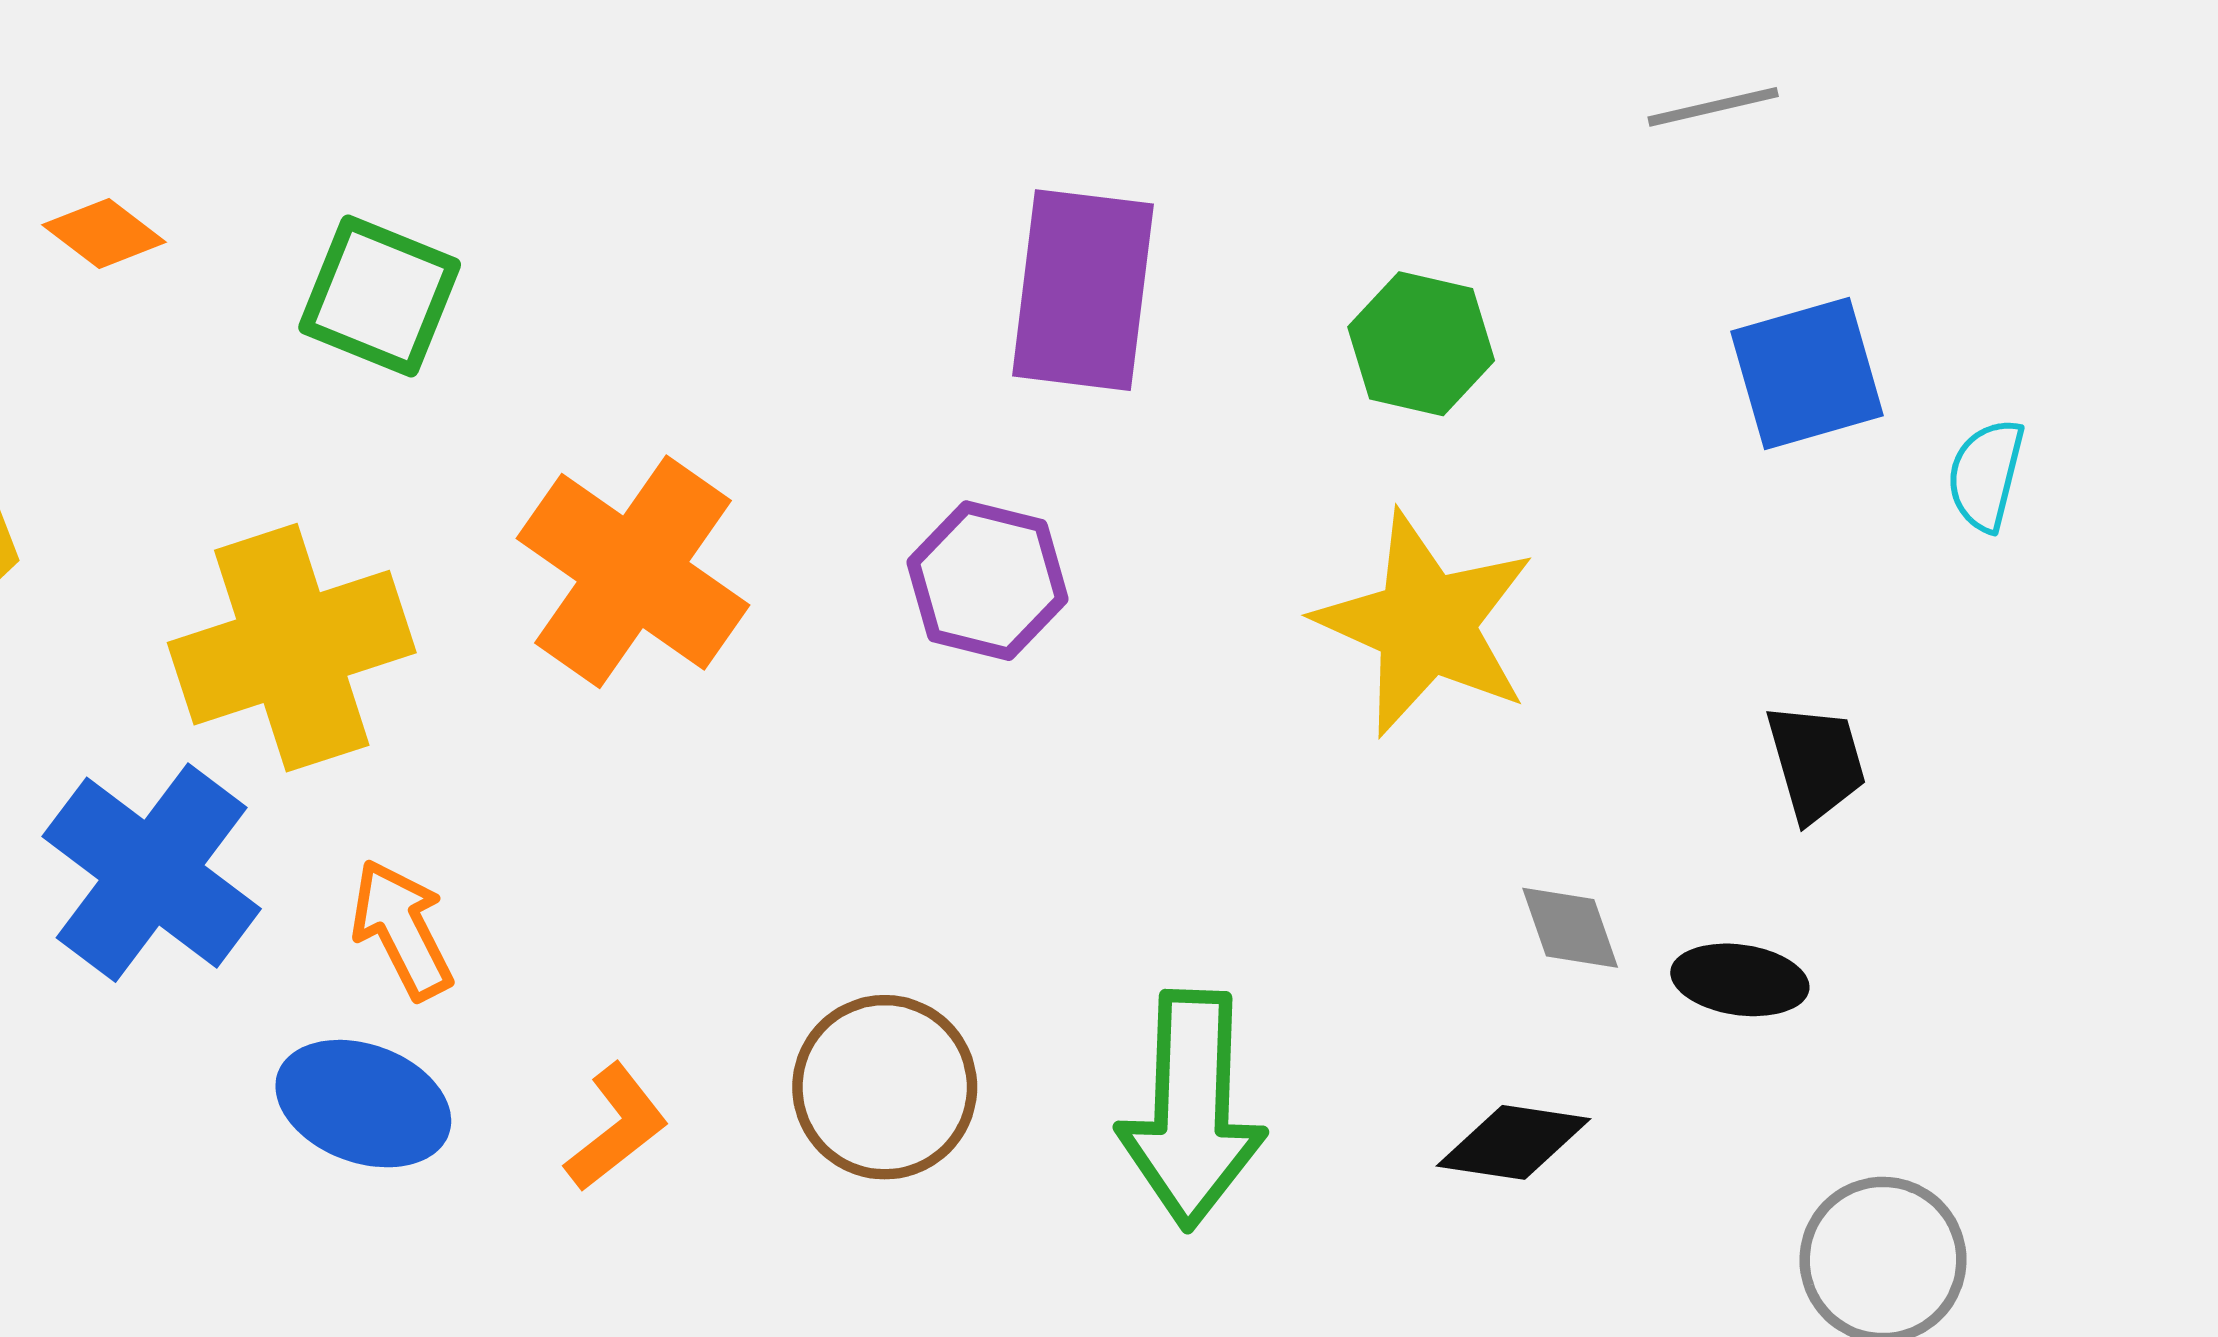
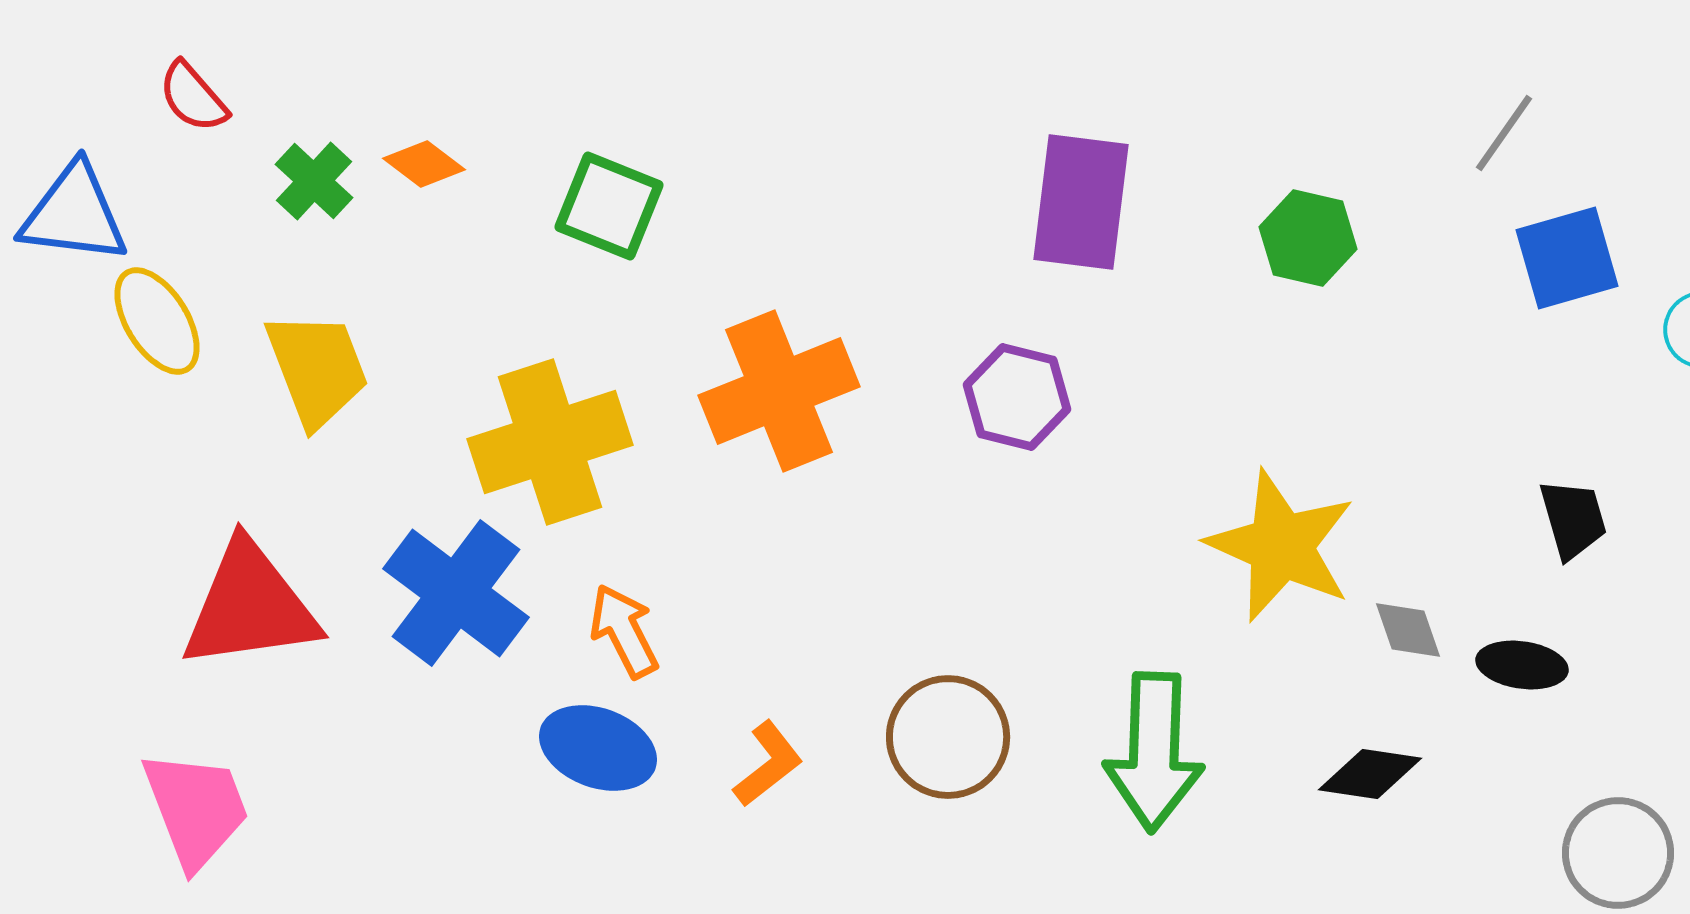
gray line: (1713, 107) -> (1504, 133), moved, turned -42
orange cross: (633, 572) -> (779, 391), turned 33
yellow star: (1426, 624) -> (1281, 546), moved

